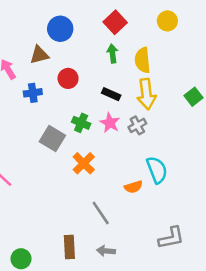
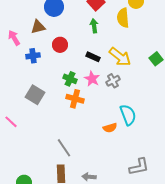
yellow semicircle: (143, 60) -> (123, 18), moved
yellow arrow: (146, 94) -> (120, 57), turned -45
gray square: (52, 139) -> (35, 95), moved
orange cross: (84, 163) -> (75, 99), moved, turned -30
gray line: (101, 213) -> (64, 148), moved

